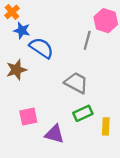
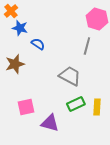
gray line: (87, 40) -> (87, 46), moved
blue semicircle: (41, 48) -> (38, 44), size x0.6
yellow rectangle: (106, 126) -> (97, 107), moved

